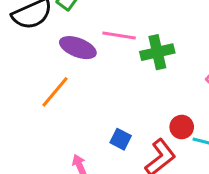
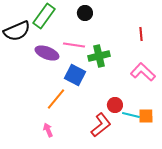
orange line: (55, 92) -> (56, 99), moved
blue square: (121, 139) -> (75, 75), moved, size x1.5

